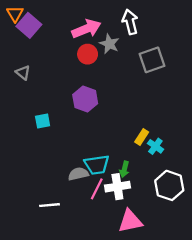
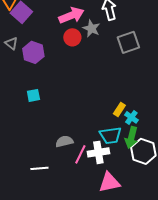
gray triangle: (23, 73) -> (11, 43), moved
purple hexagon: (85, 99) -> (33, 52), moved
cyan trapezoid: (97, 165) -> (110, 135), moved
green arrow: (124, 169) -> (131, 137), moved, size x1.5

